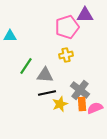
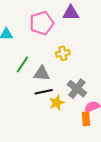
purple triangle: (85, 15) -> (71, 13), moved
pink pentagon: (67, 27) -> (42, 23), moved
orange rectangle: (82, 104) -> (86, 119), moved

